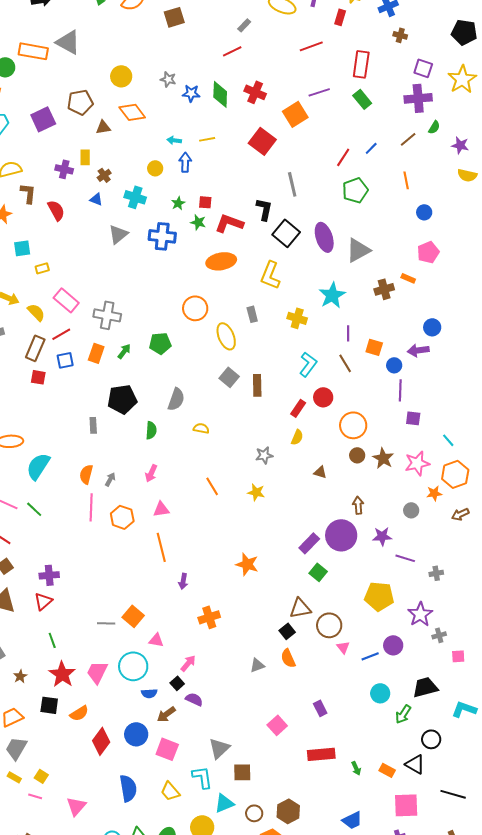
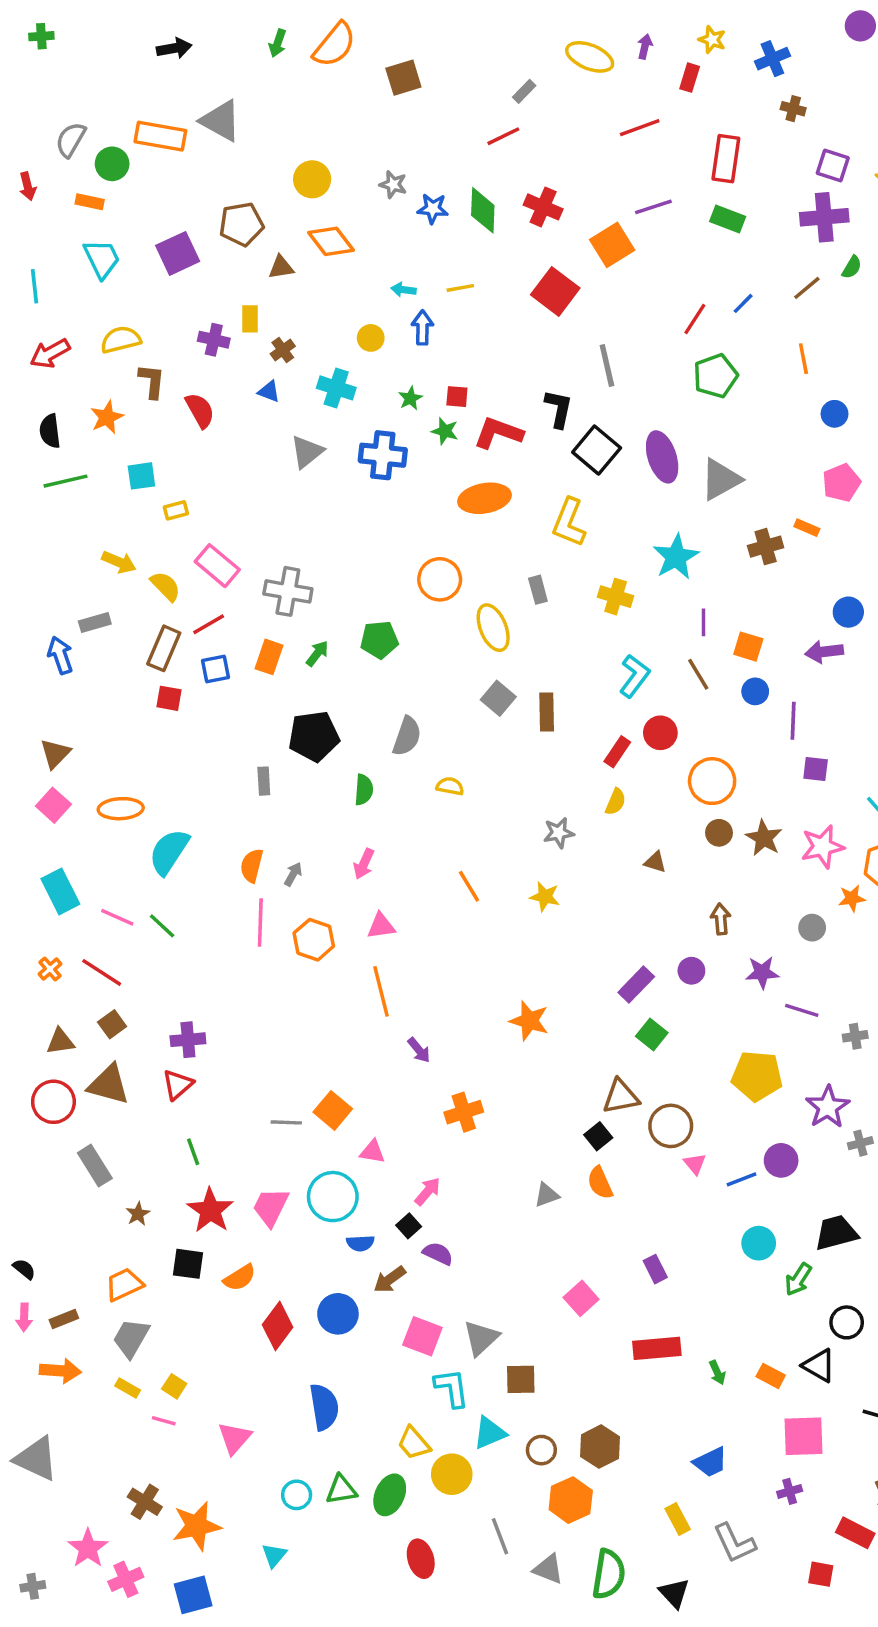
green rectangle: (362, 99) -> (728, 219), turned -30
blue circle: (394, 365) -> (755, 691), moved
purple circle: (341, 535) -> (691, 971), size x0.5
purple arrow: (183, 581) -> (419, 1050), turned -49
pink square: (167, 749) -> (422, 1336), moved
yellow trapezoid: (170, 791) -> (414, 1443), moved

